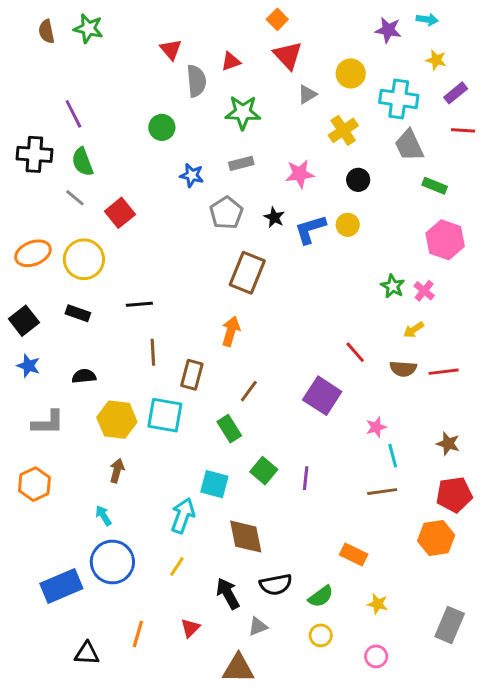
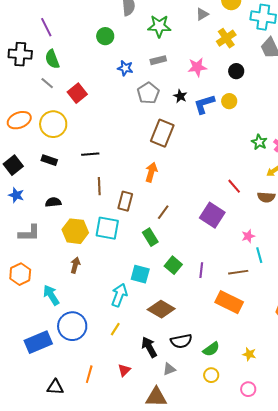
brown line: (382, 492) -> (238, 272), moved
cyan arrow: (103, 516) -> (51, 295), moved, size x1.5
brown diamond: (246, 537) -> (161, 309), turned -48
orange rectangle: (354, 555) -> (229, 302), moved, size x1.5

